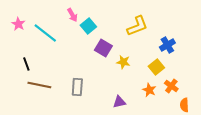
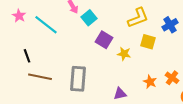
blue cross: (167, 45) -> (170, 25), moved
yellow square: (156, 67) -> (148, 42), moved, turned -35
gray rectangle: (77, 87) -> (78, 79), size x1.4

